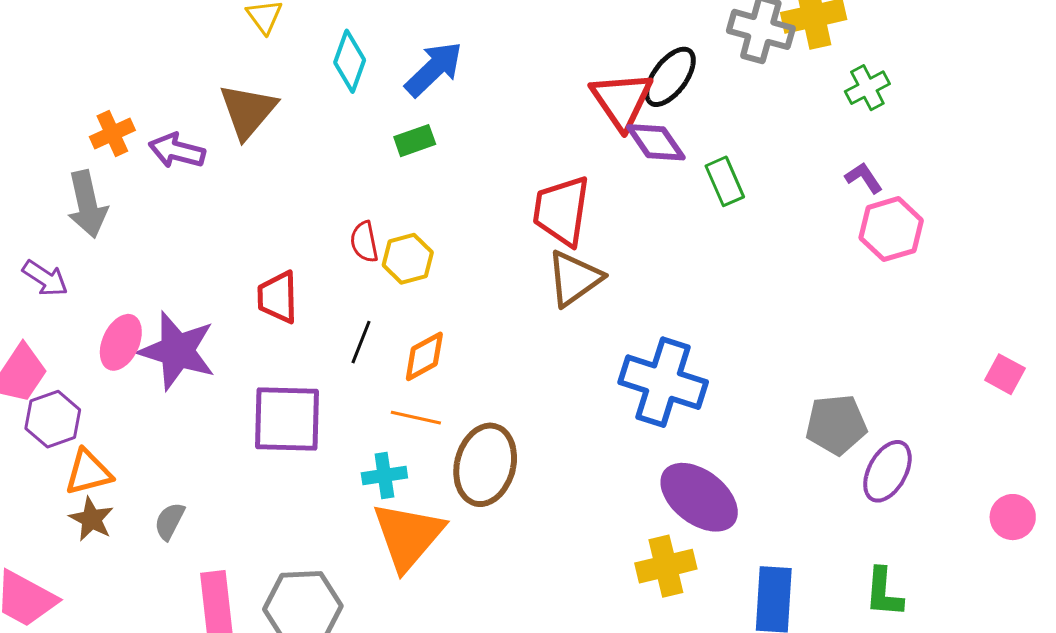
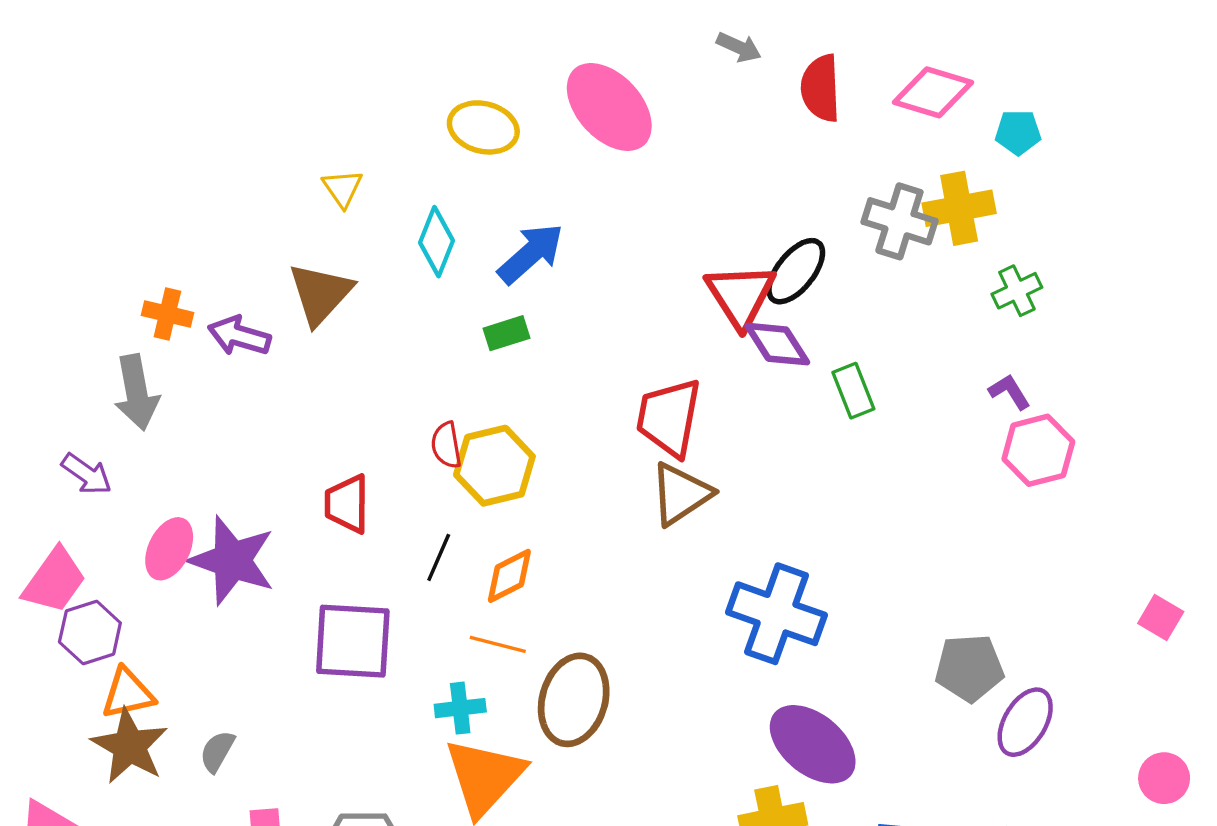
orange cross: (112, 133) -> (167, 314), turned 36
yellow hexagon: (408, 259) -> (494, 466), size x1.4
brown star: (91, 519) -> (130, 746), size x1.5

